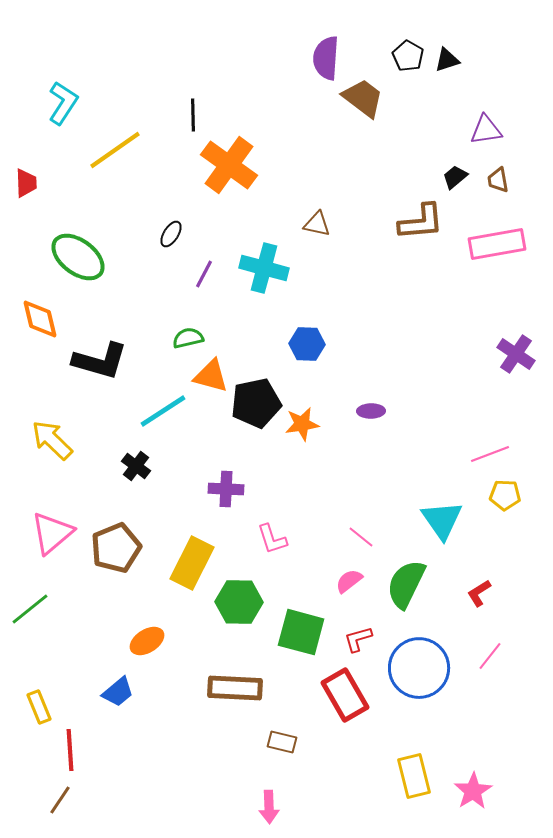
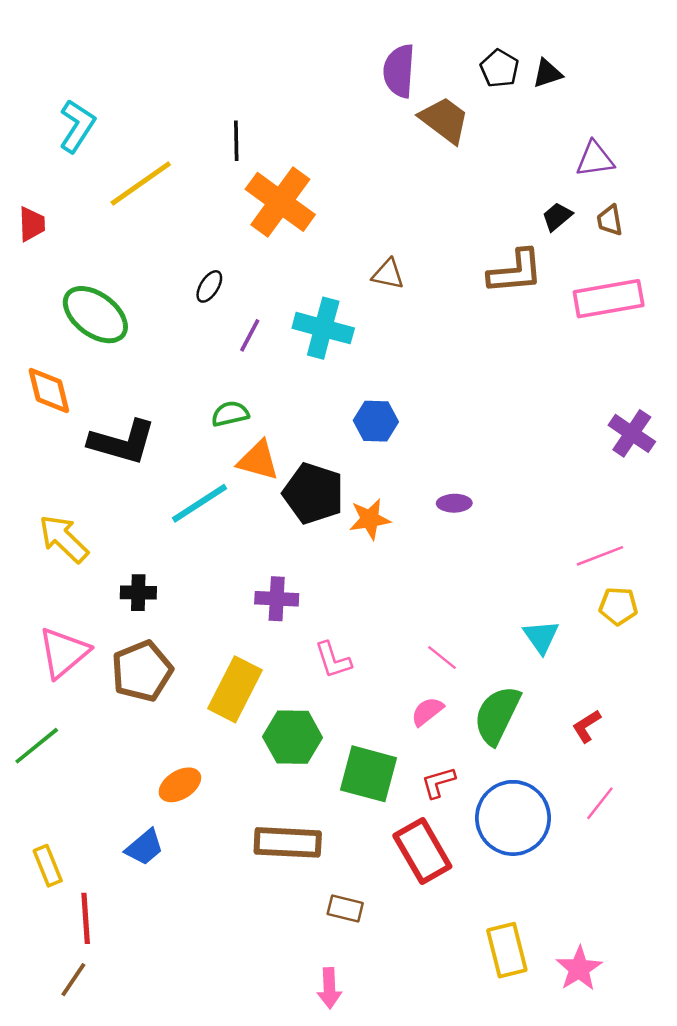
black pentagon: (256, 403) -> (313, 493), turned 30
black cross: (136, 466) -> (138, 593), moved, turned -36
cyan triangle: (442, 520) -> (541, 637), size x0.7

